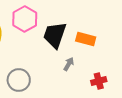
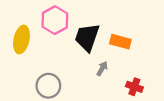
red cross: (99, 81) -> (134, 87), turned 35

